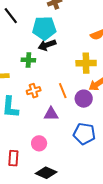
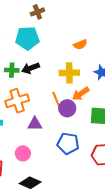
black arrow: (47, 45) -> (31, 68), moved
orange cross: (34, 91) -> (17, 101), size x1.6
orange line: (63, 91) -> (56, 99), moved

